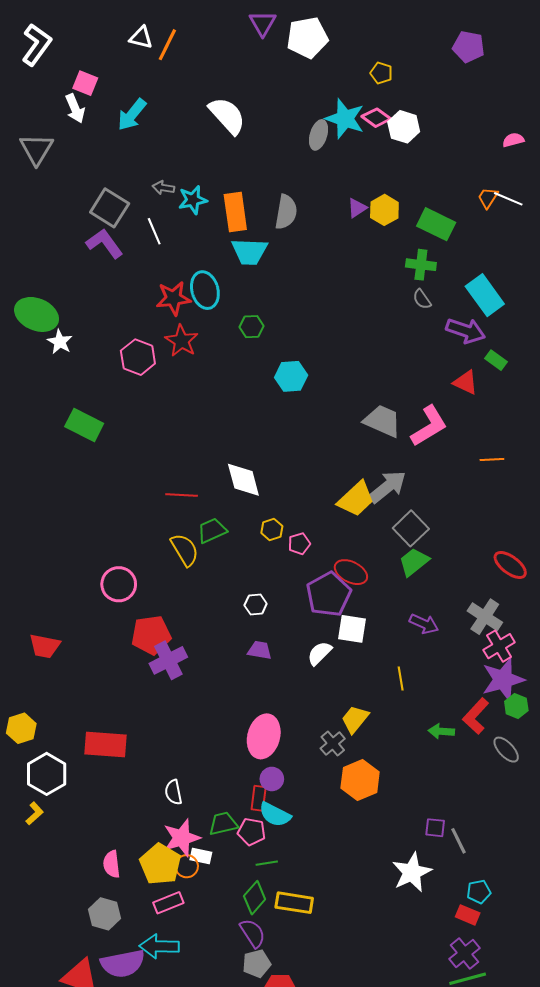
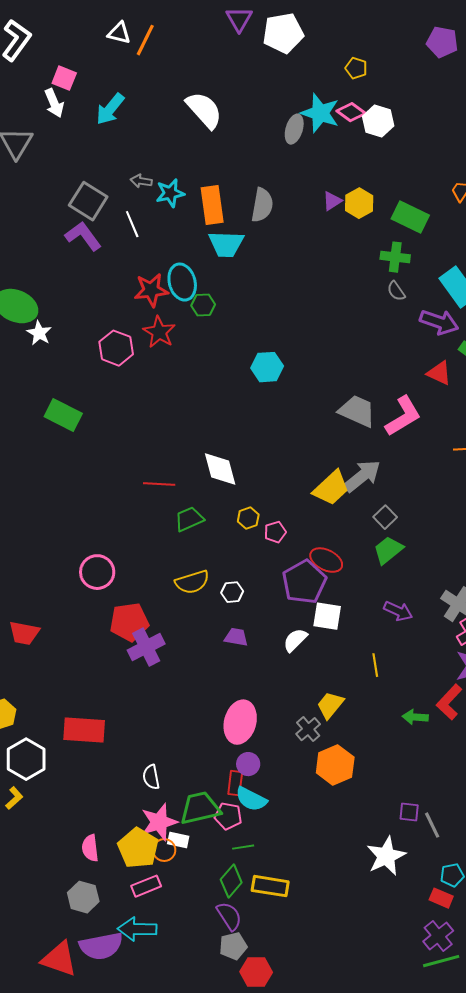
green hexagon: (252, 327) -> (203, 305), moved
gray square: (411, 528) -> (385, 517), size x0.7
yellow semicircle: (185, 550) -> (192, 582), moved, turned 104
green trapezoid: (223, 824) -> (200, 808), size x1.4

